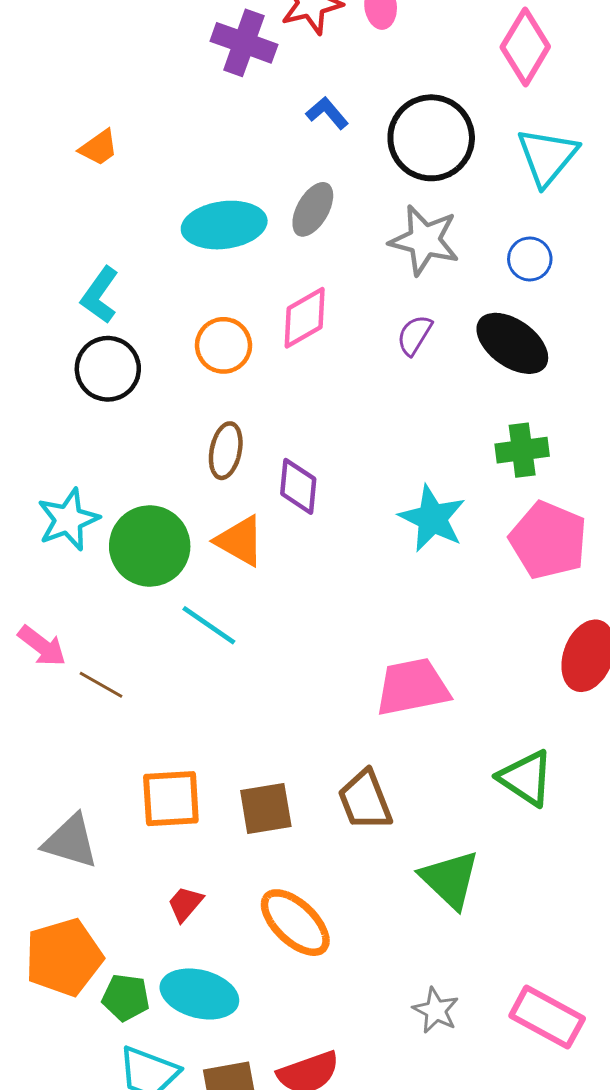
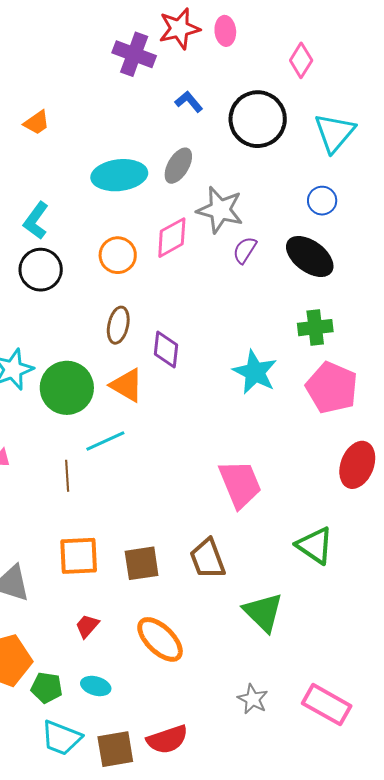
pink diamond: (525, 47) -> (301, 60), moved, size x0.7
gray star: (424, 240) -> (220, 210), moved
cyan line: (209, 625) -> (105, 441), turned -60
brown line: (101, 685) -> (67, 476), moved, turned 56
pink trapezoid: (412, 687) -> (240, 484), turned 78
cyan ellipse: (199, 994) -> (96, 686), size x0.6

